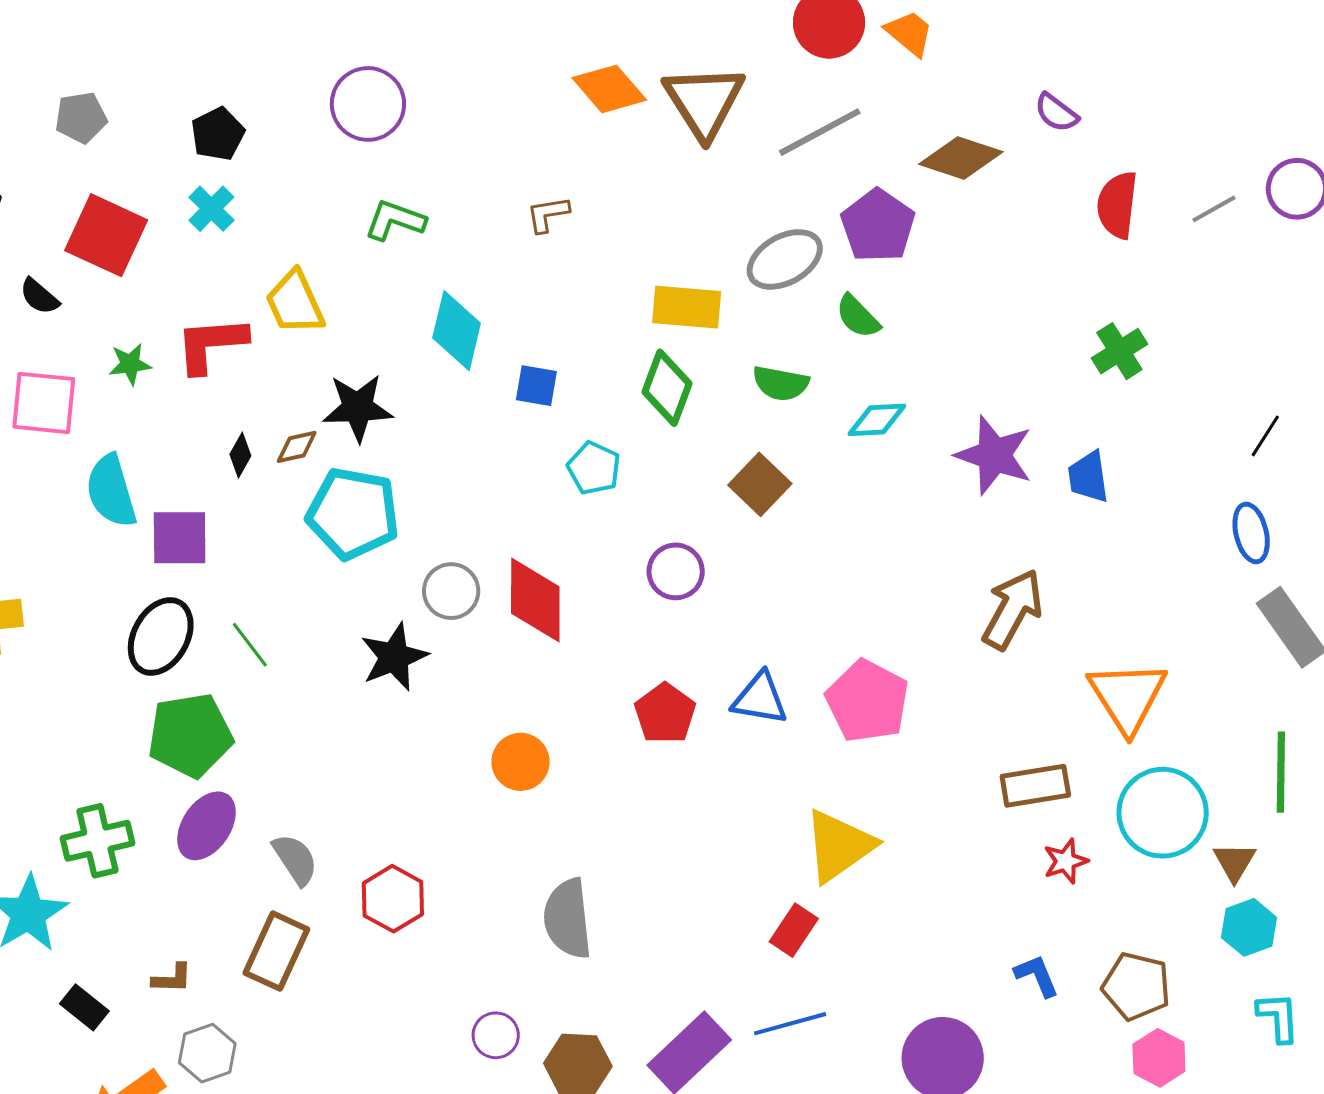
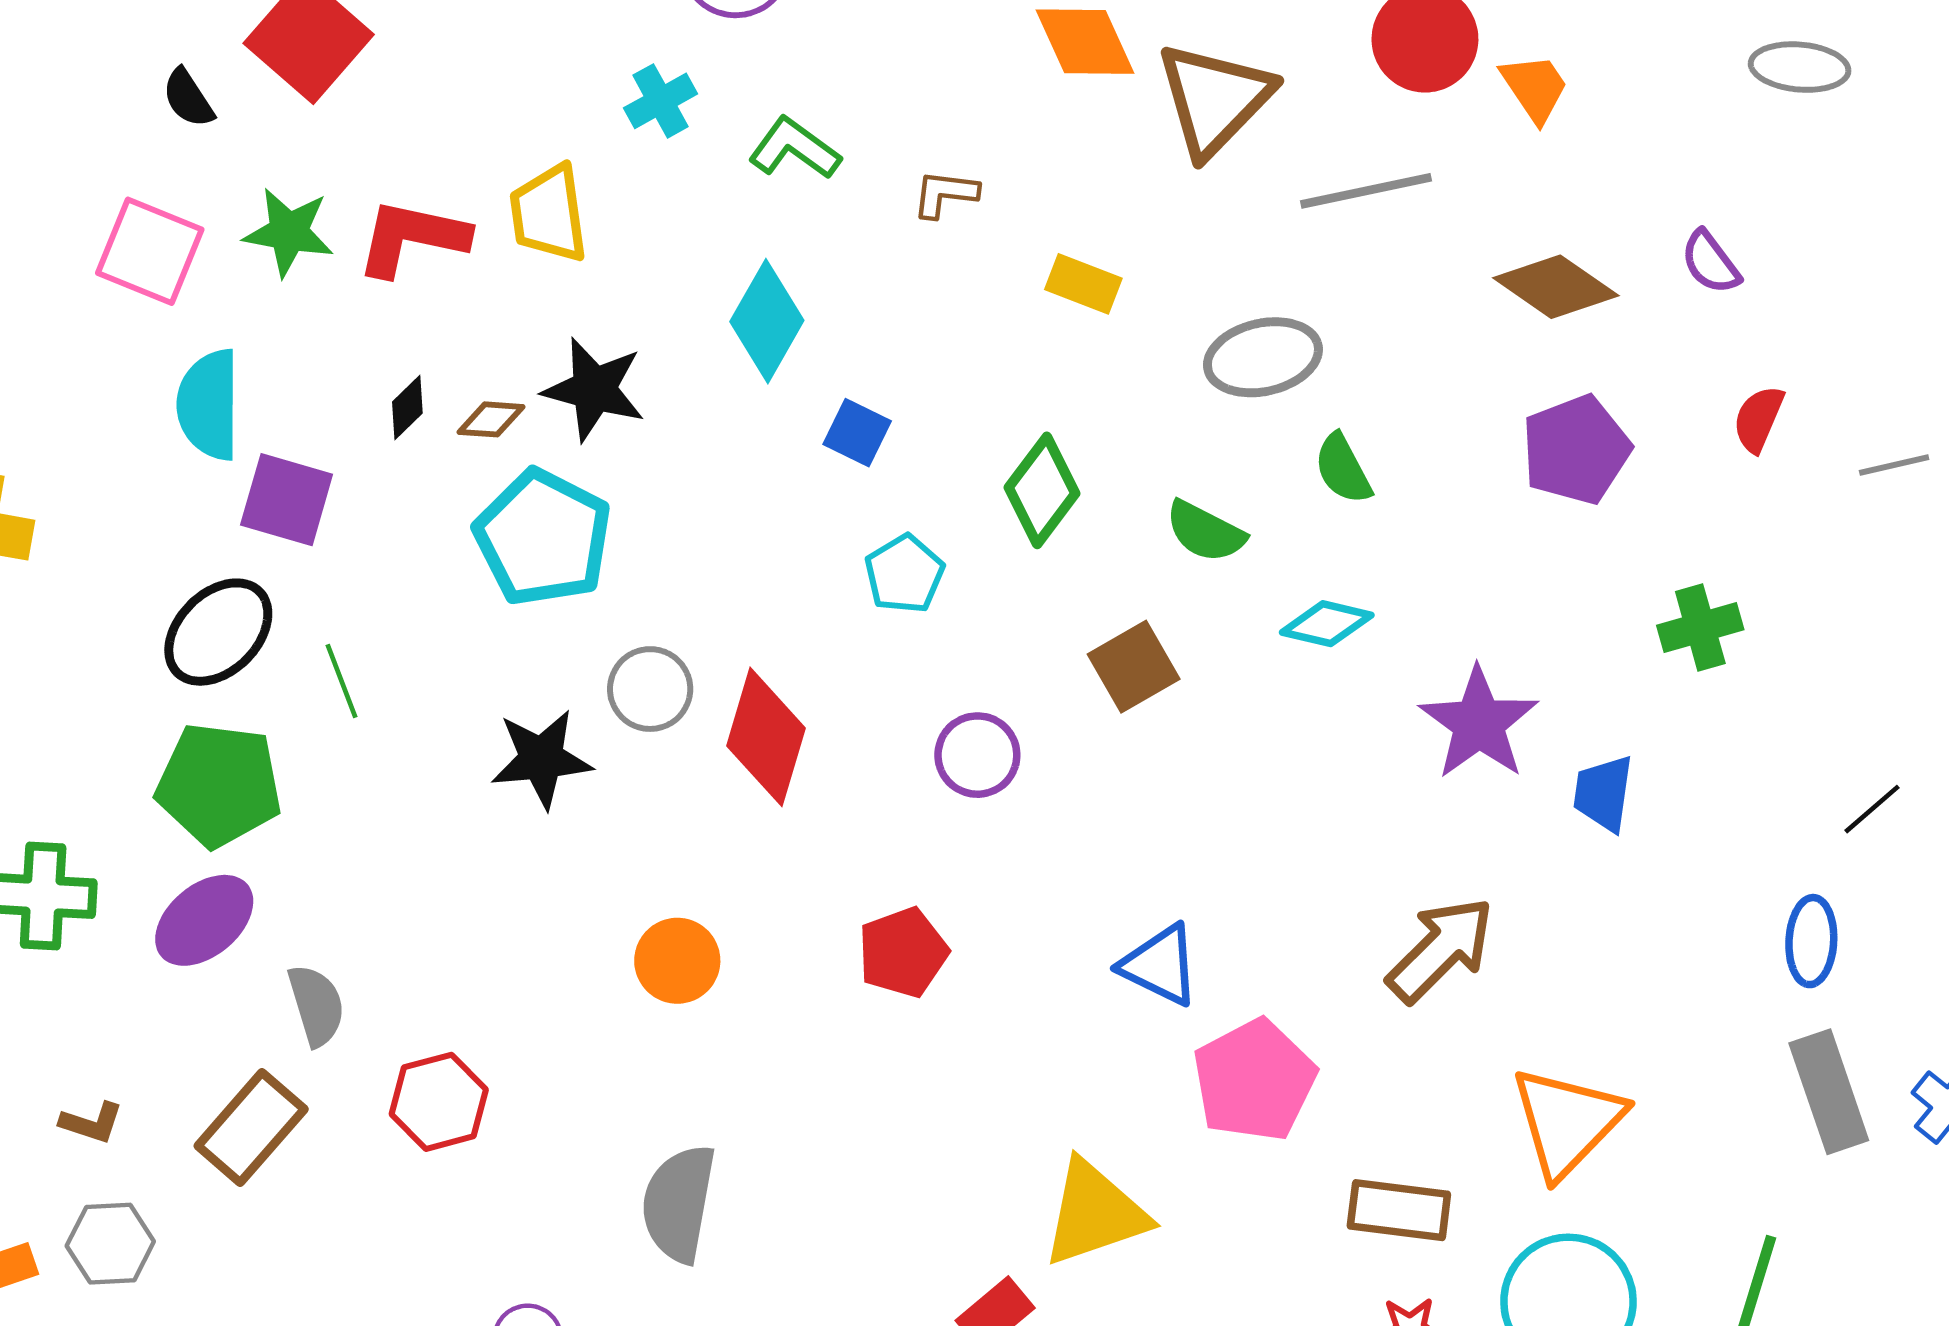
red semicircle: (1117, 205) -> (1758, 419), size x0.7
cyan cross: (211, 209) -> (661, 101), moved
green L-shape: (395, 220) -> (794, 148), moved
purple pentagon: (878, 226) -> (1576, 450), moved
yellow rectangle: (687, 307) -> (1083, 284), moved, size x0.7
green star: (130, 364) -> (289, 232), size x1.4
blue triangle: (760, 699) -> (1160, 965), moved
pink pentagon: (867, 701) -> (1254, 1080), moved

